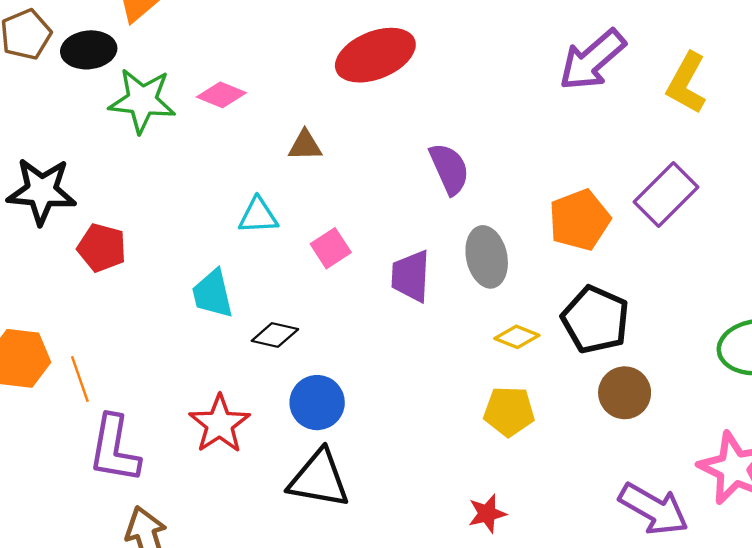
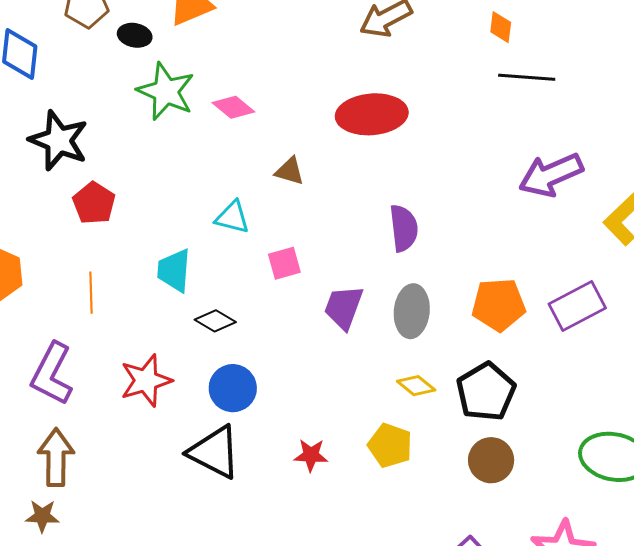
black ellipse: (89, 50) -> (135, 35), size x0.7
orange line: (80, 379) -> (91, 293), moved
red star: (487, 514) -> (311, 455), moved

